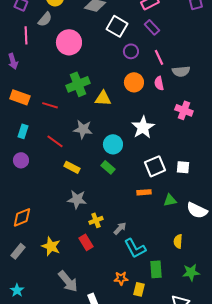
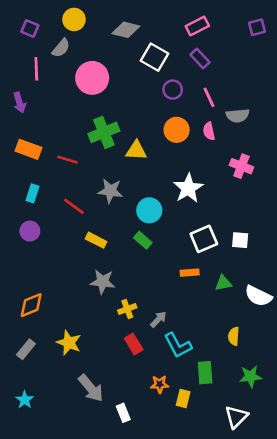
red rectangle: (86, 242) -> (134, 344), moved

